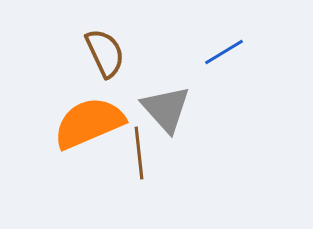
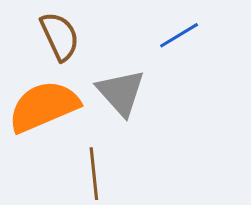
brown line: (139, 153) -> (94, 174), moved

